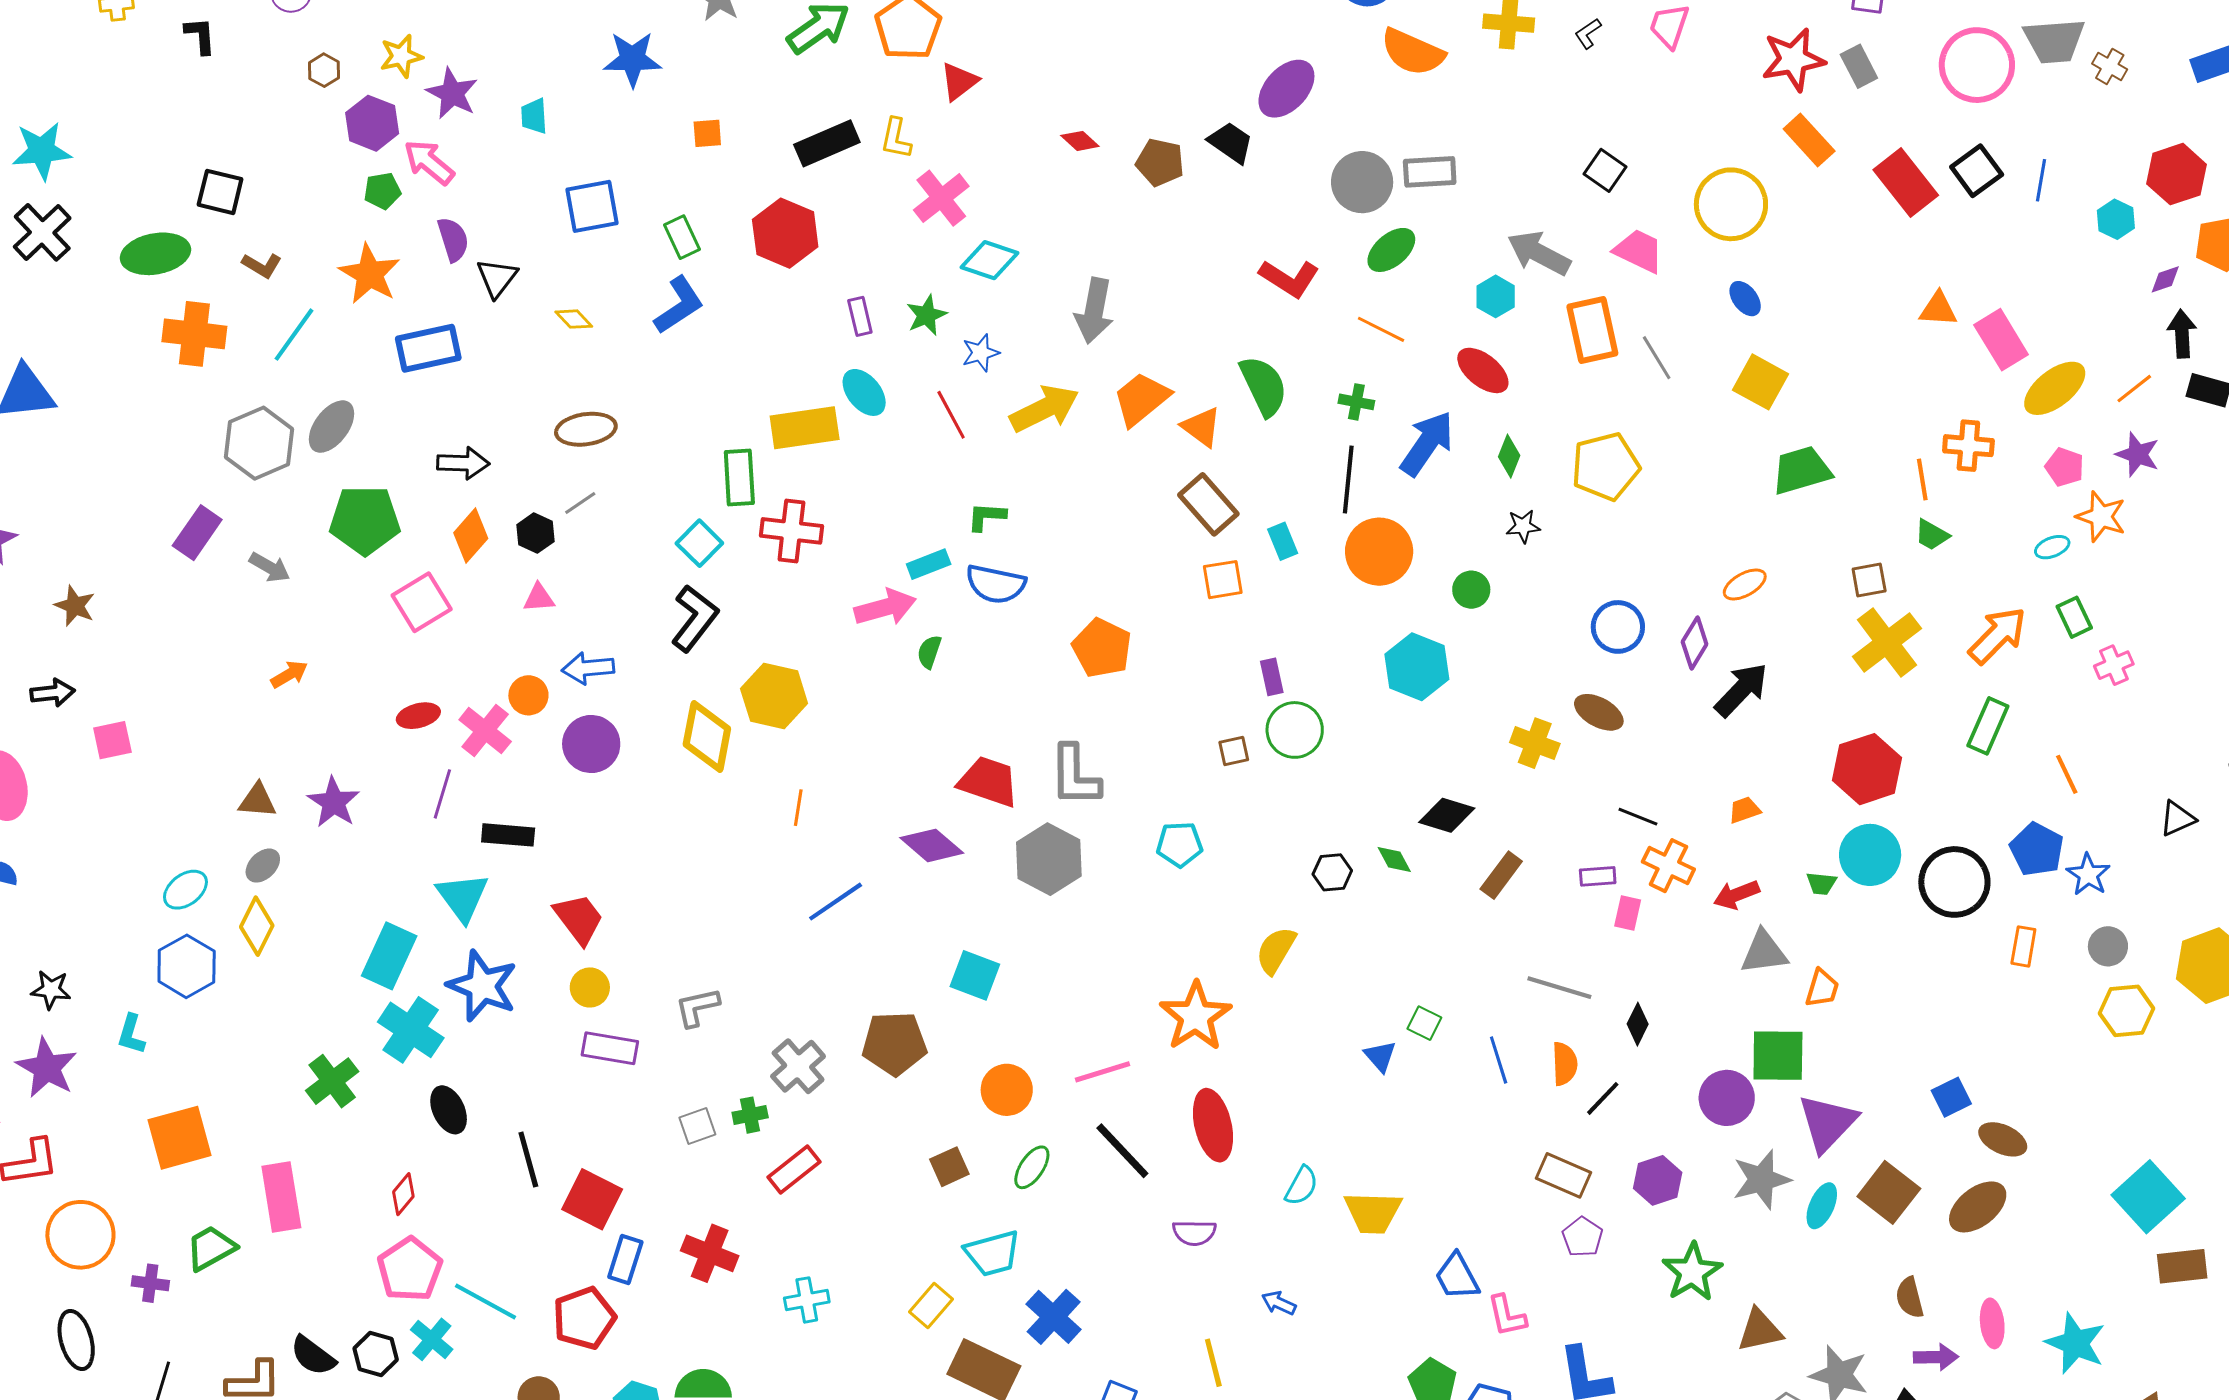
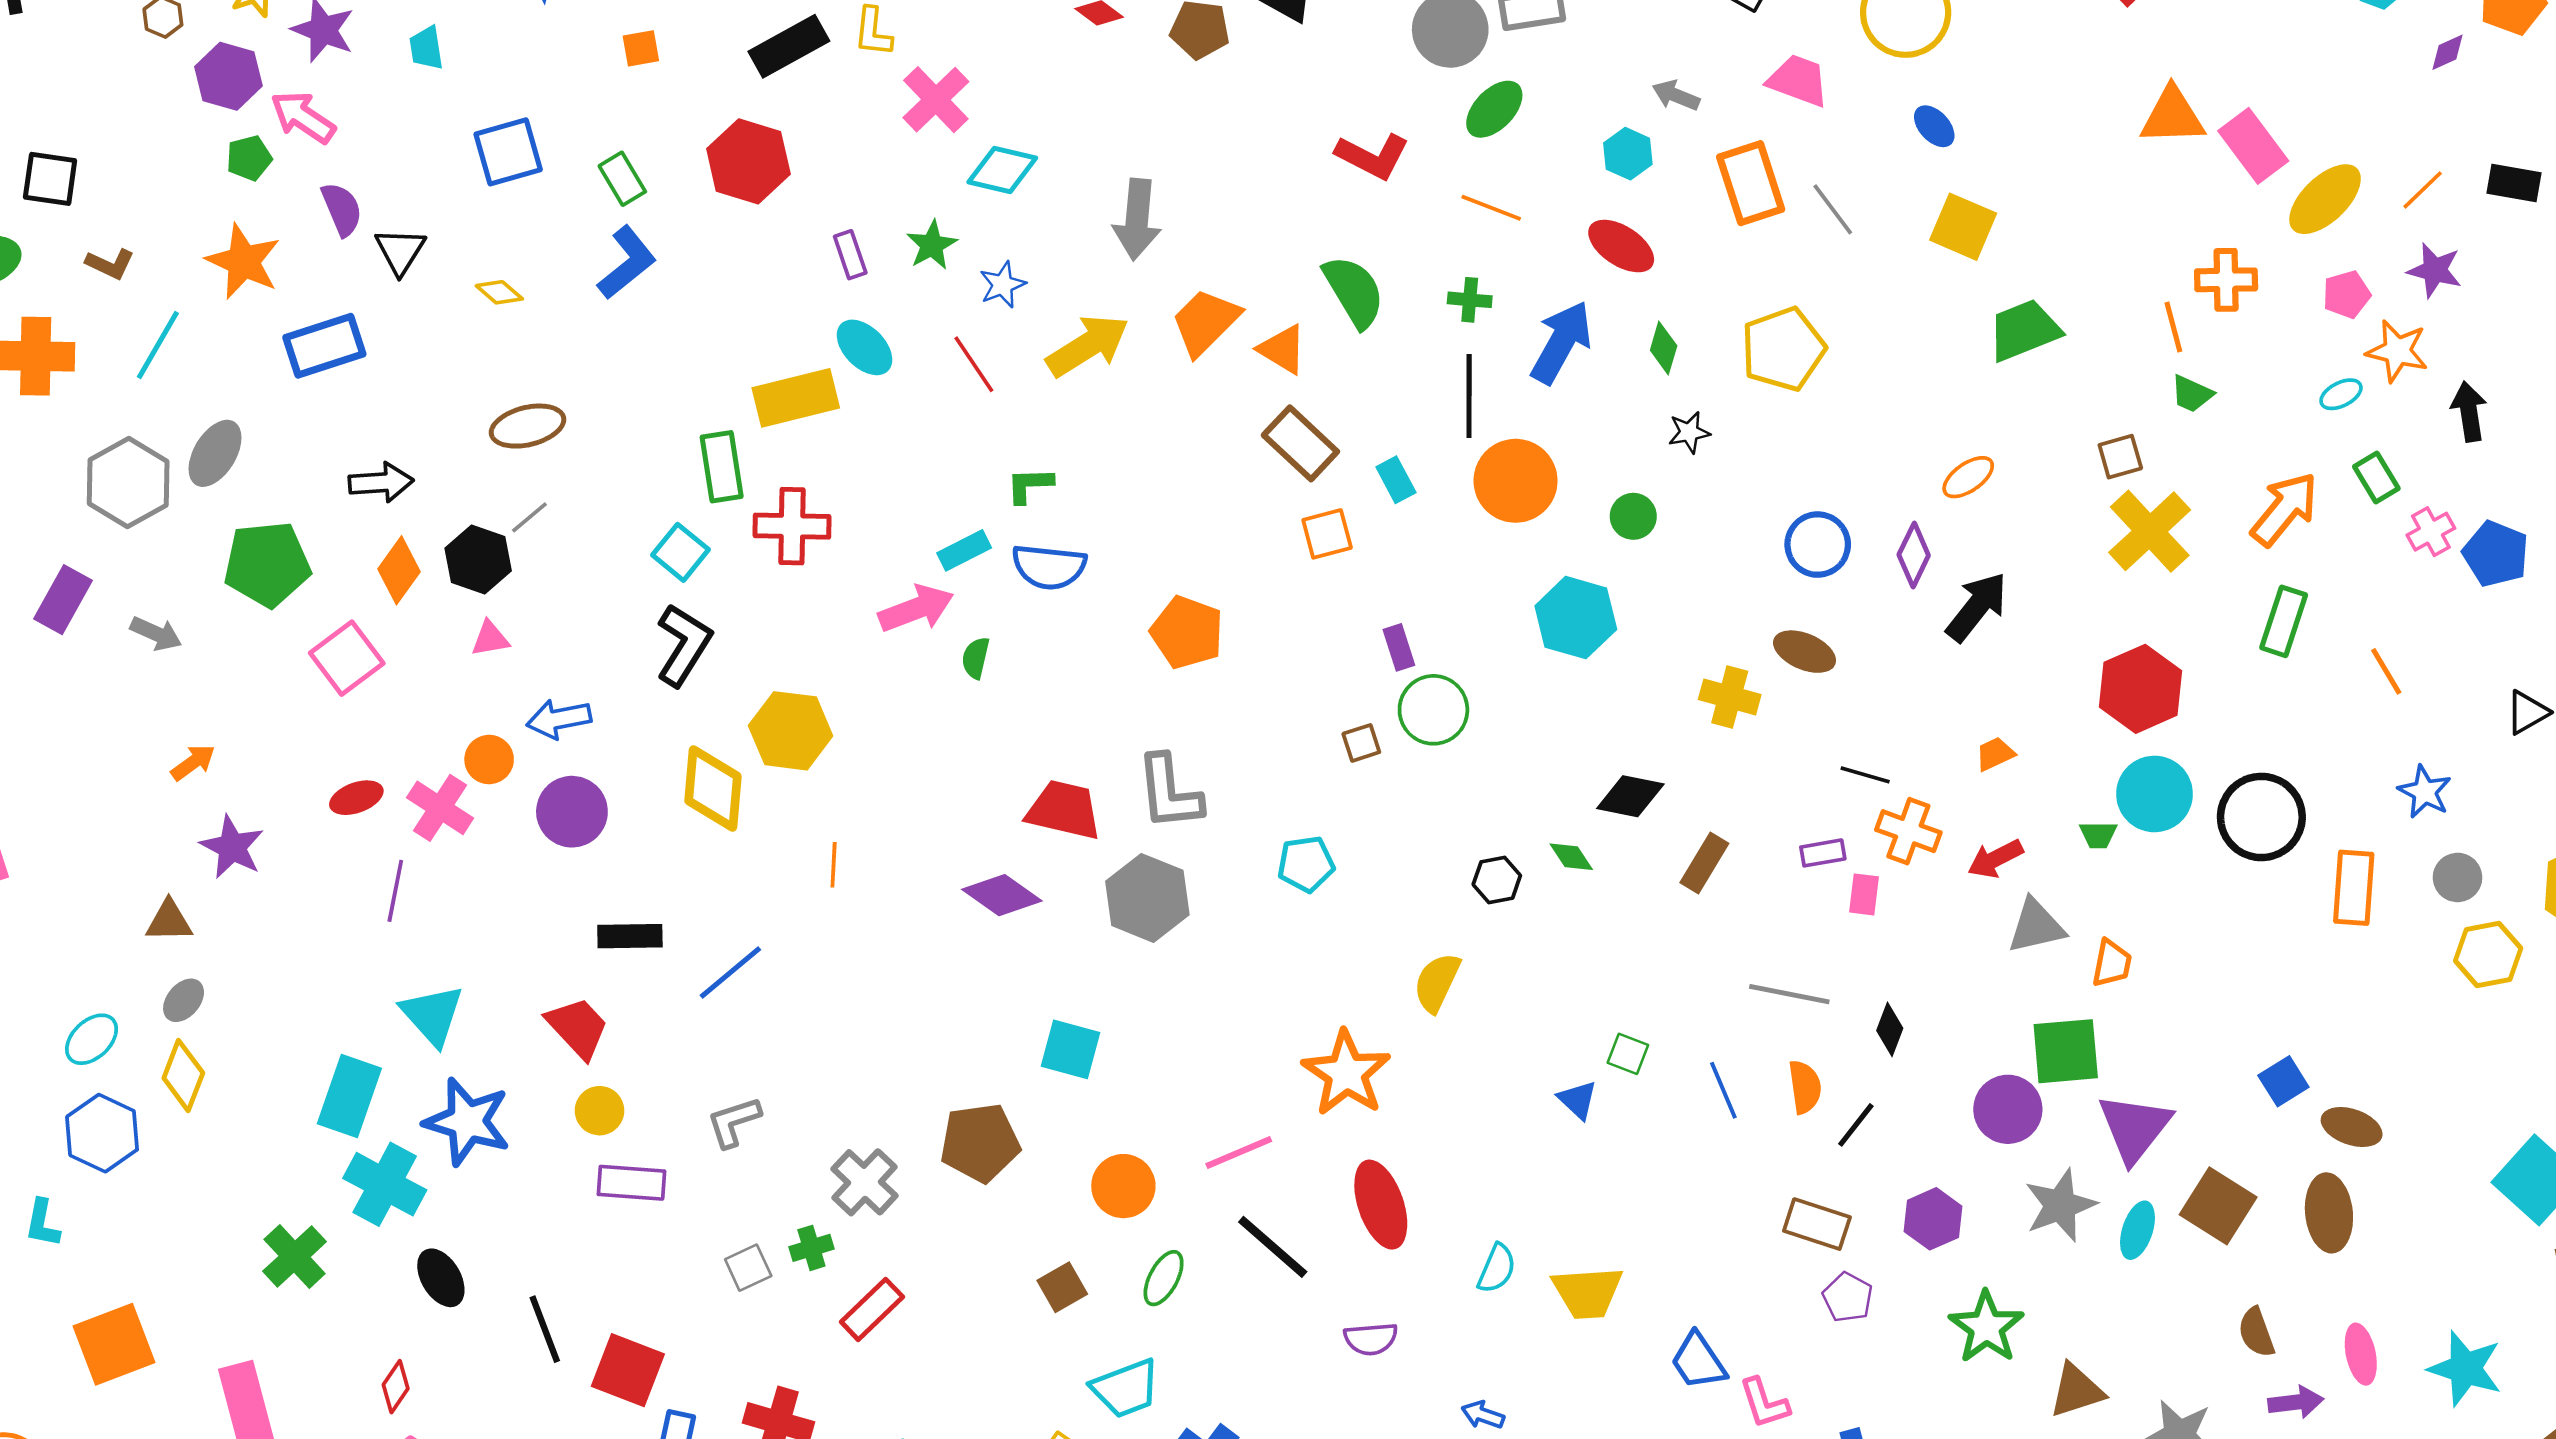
gray arrow: (1539, 253) -> (1676, 95), size x0.6
orange triangle: (1938, 309) -> (2172, 116), size x1.4
black arrow: (2182, 334) -> (2469, 412), moved
pink pentagon: (2065, 467) -> (2347, 294), turned -30
black hexagon: (535, 533) -> (478, 560), size x1.4
purple star: (334, 802) -> (232, 847), moved
black rectangle: (508, 835) -> (630, 936), moved
blue pentagon: (2037, 849) -> (2496, 554), moved
blue line: (836, 902) -> (730, 973), moved
orange rectangle: (2023, 946) -> (2354, 888), size x1.5
brown ellipse: (1978, 1207) -> (2329, 1213), turned -52

